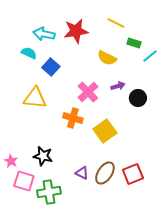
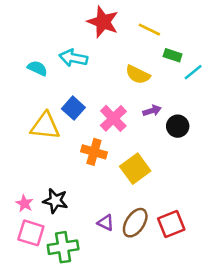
red star: (76, 31) -> (103, 22), moved, turned 30
cyan arrow: (44, 34) -> (73, 58), moved
blue square: (51, 67) -> (73, 108), moved
pink star: (11, 161) -> (24, 203), moved

